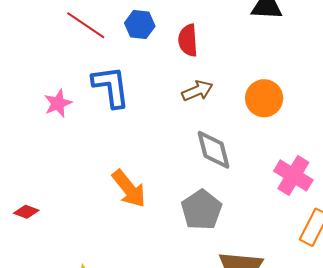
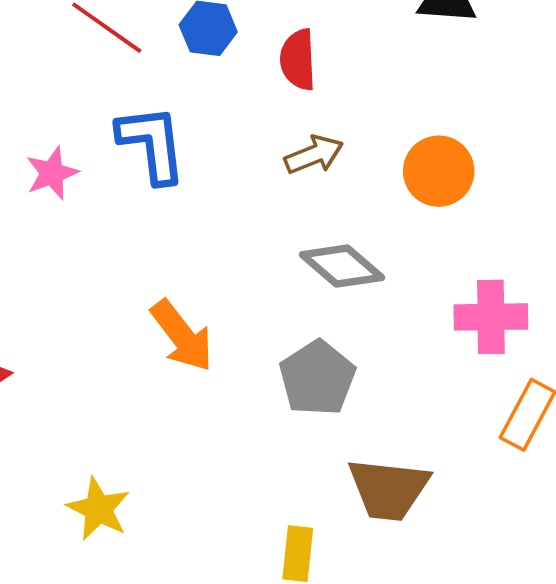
gray diamond: (213, 150) -> (342, 266), turned -36
pink cross: (293, 175) -> (491, 317), turned -33

